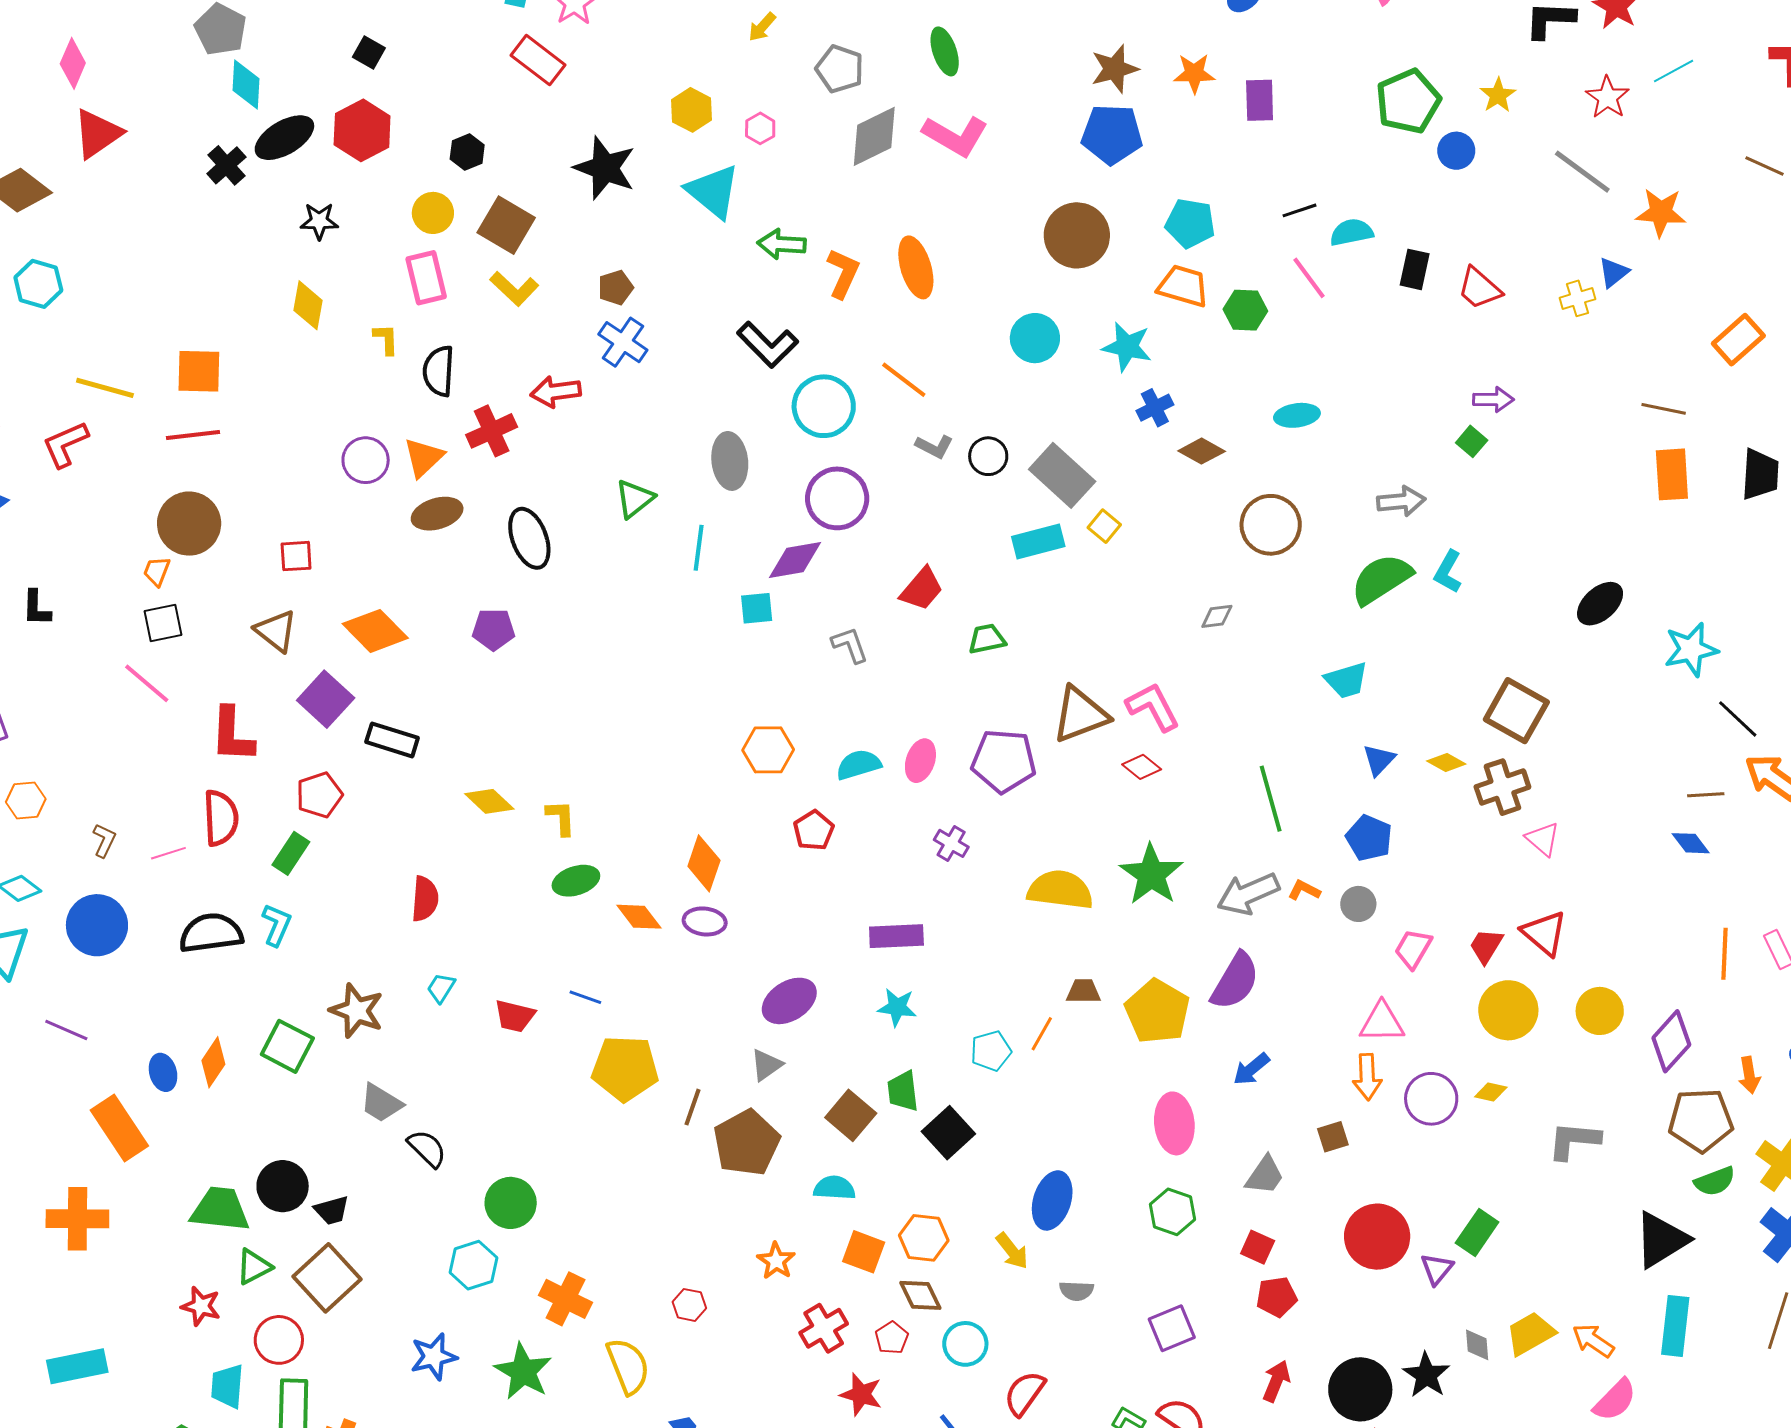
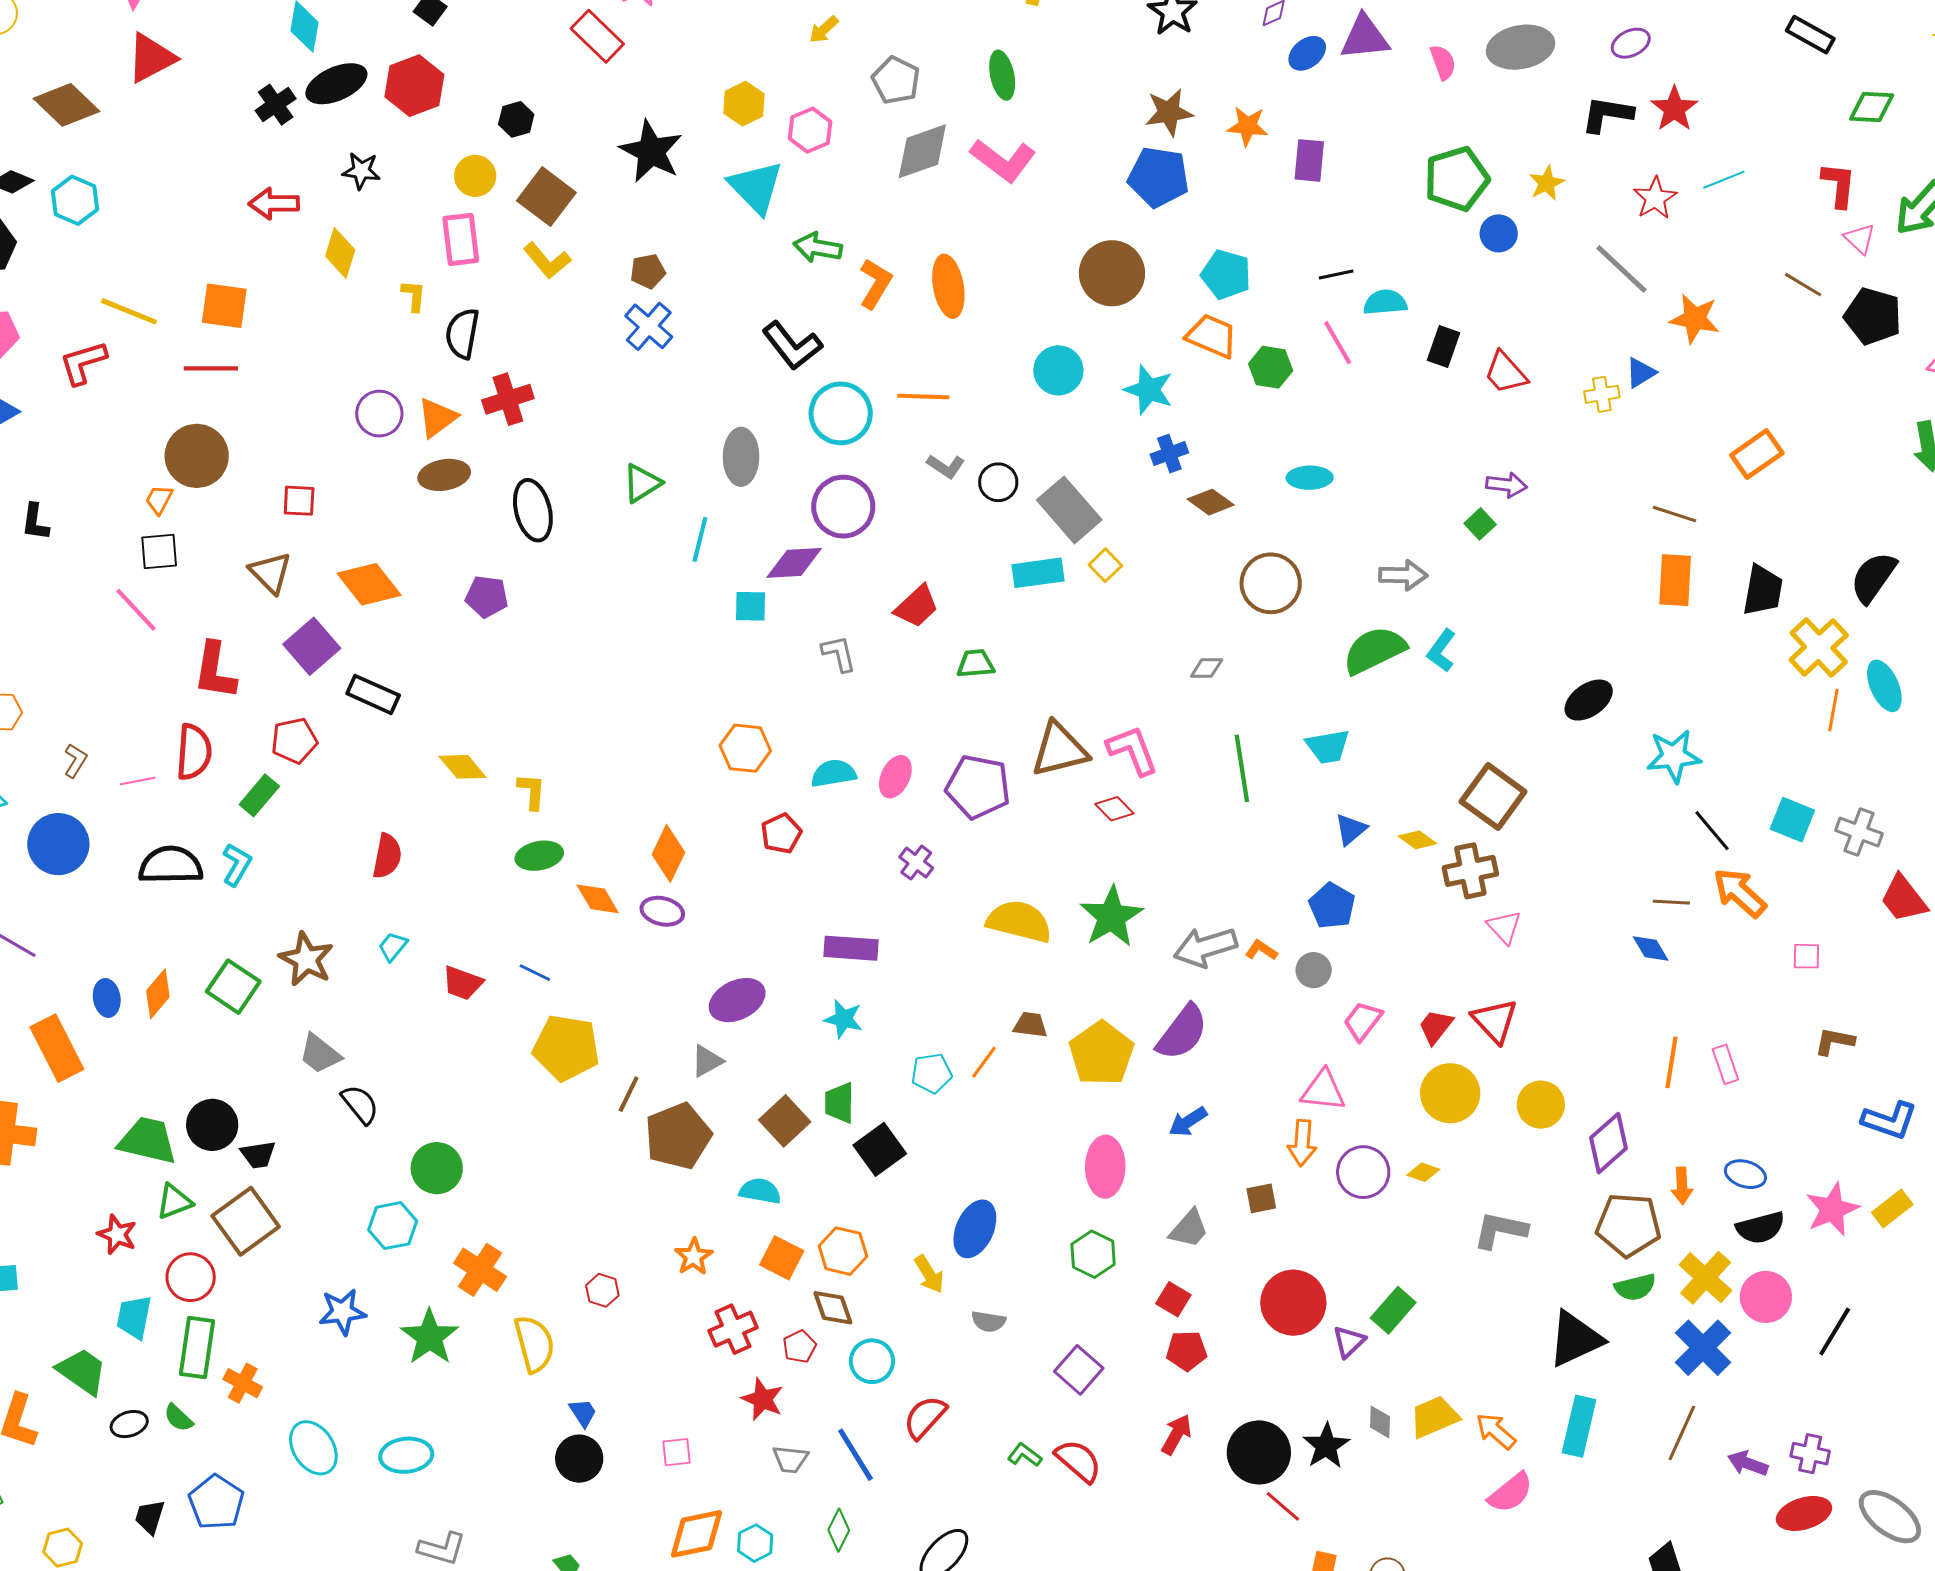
pink hexagon: (760, 128) -> (810, 130), size x1.4
orange line: (904, 380) -> (923, 396), turned -42
red arrow: (556, 392) -> (274, 204), moved
green line: (1271, 799) -> (1242, 768), moved
purple square: (1172, 1328) -> (1079, 1370), turned -33

